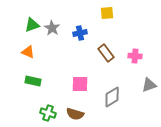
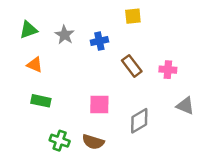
green triangle: (32, 25) -> (28, 30), moved
gray triangle: (149, 85) -> (185, 106), turned 42

